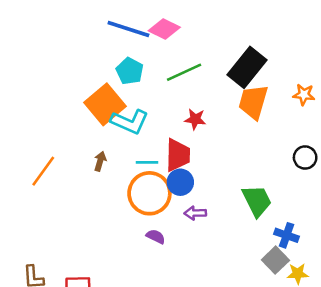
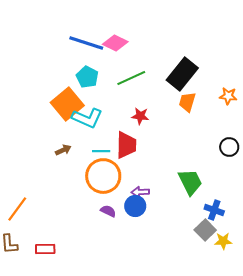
orange trapezoid: (253, 102) -> (187, 102), size x0.7
brown arrow: (100, 161) -> (63, 150), turned 49
orange line: (43, 171) -> (17, 209), moved
blue circle: (180, 182) -> (135, 206), moved

